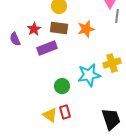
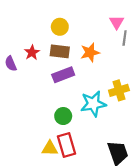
purple rectangle: (47, 48) -> (63, 75), moved
red rectangle: (65, 112) -> (67, 145), size x1.5
yellow triangle: (50, 115) -> (50, 148), turned -35

